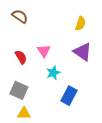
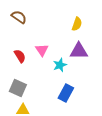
purple triangle: (83, 52) -> (79, 51), turned -36
cyan star: (53, 73) -> (60, 65), moved

